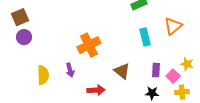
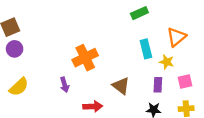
yellow star: (187, 64) -> (167, 62), moved
yellow semicircle: (43, 75) -> (19, 87), moved, turned 48
pink square: (173, 76) -> (185, 81), moved, turned 32

